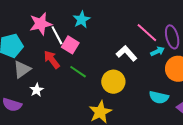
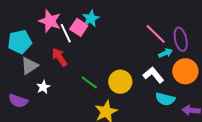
pink star: (41, 24) -> (50, 21), turned 30
pink square: (70, 45) -> (79, 27), moved
white L-shape: (127, 53) -> (153, 75), moved
green line: (78, 72) -> (89, 82), moved

